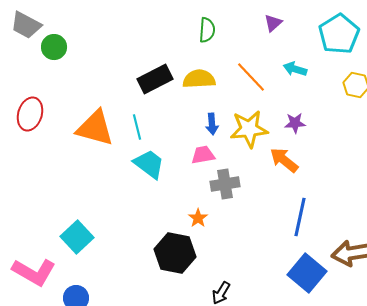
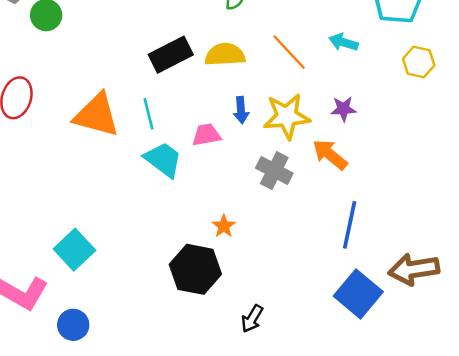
pink trapezoid: (203, 155) -> (206, 135), moved
gray cross: (225, 184) -> (274, 171), moved, turned 36

